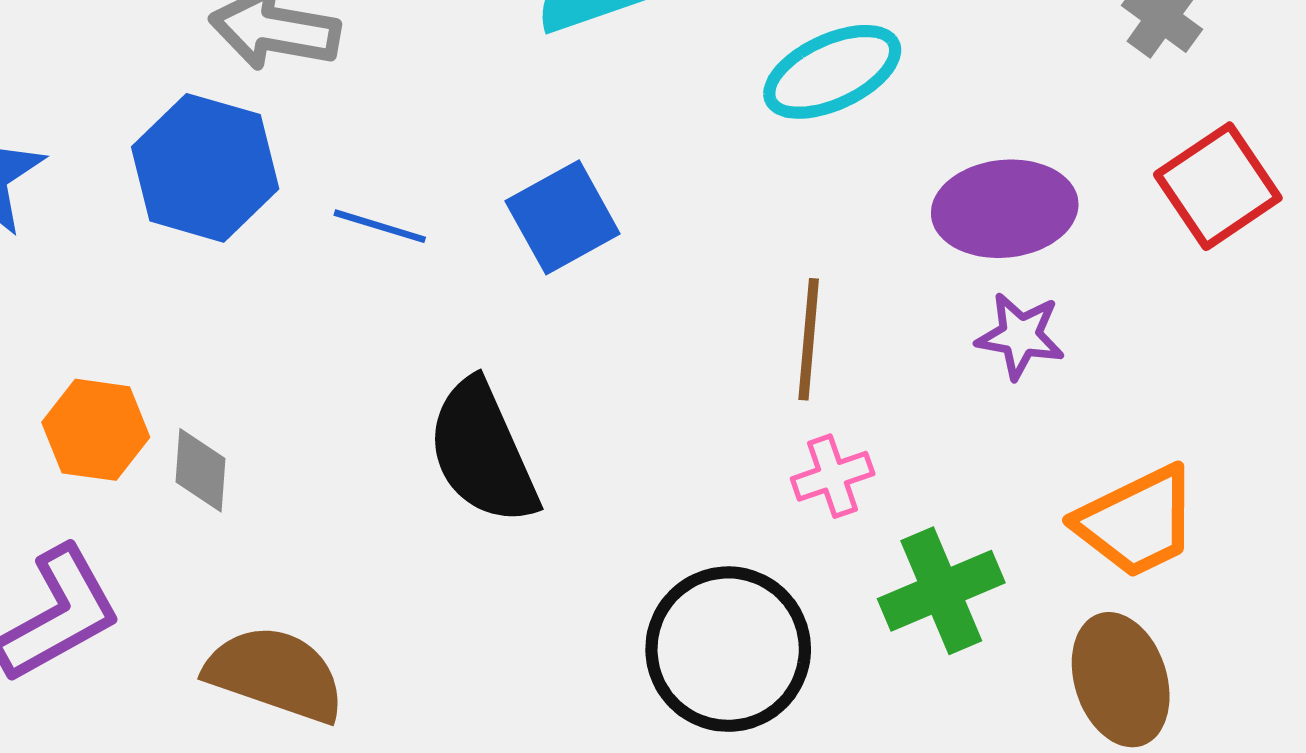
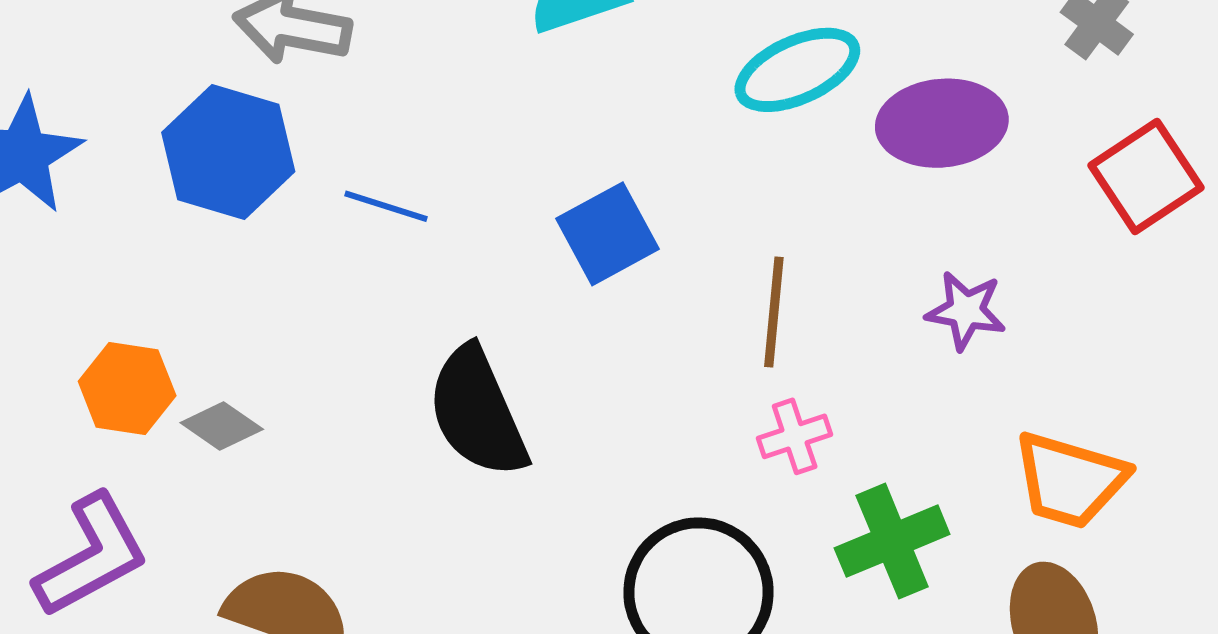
purple ellipse: (1005, 209) -> (942, 123), moved
blue square: (563, 217) -> (608, 234), moved
gray diamond: (200, 470) -> (222, 426), turned -60
orange trapezoid: (1137, 522) -> (1070, 480), turned 42

